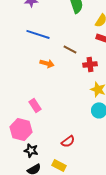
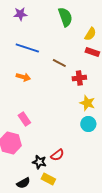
orange arrow: (47, 63) -> (23, 77), moved
black star: (31, 150) -> (39, 162), moved

